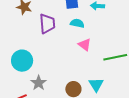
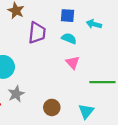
cyan triangle: (96, 85) -> (86, 111), moved

